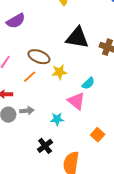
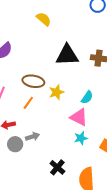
cyan star: (57, 119) -> (81, 138), moved

